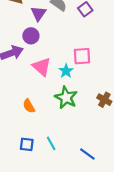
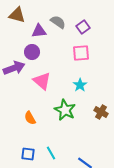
purple triangle: (38, 13) -> (39, 31), turned 49
pink square: (82, 56) -> (81, 53), moved
cyan star: (66, 71) -> (80, 85), moved

